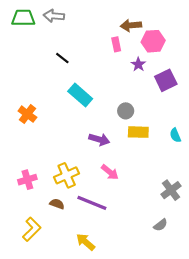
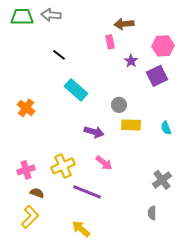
pink hexagon: (153, 41) -> (163, 46), moved
brown semicircle: (57, 204) -> (37, 193), moved
gray semicircle: (161, 225) -> (152, 213), turned 128

